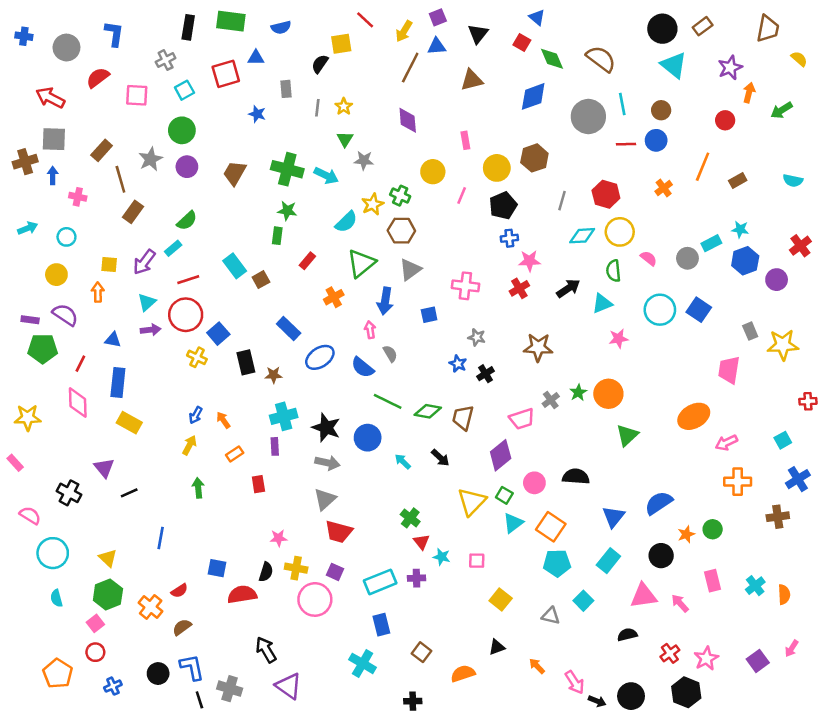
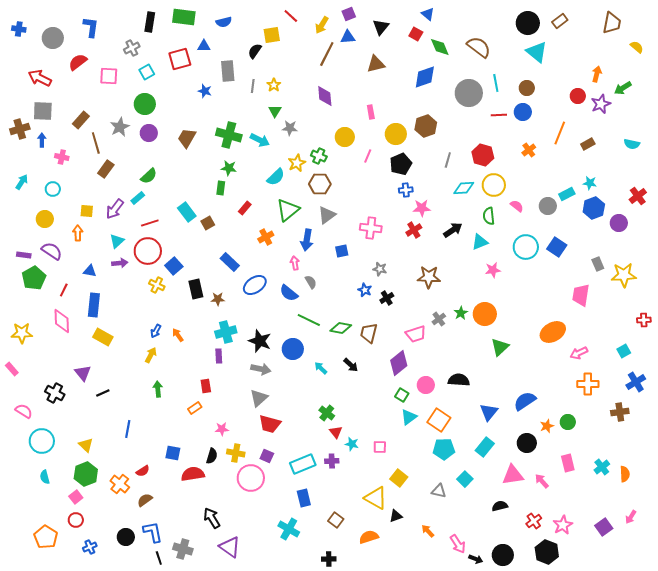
purple star: (730, 68) -> (601, 104), moved
gray rectangle: (286, 89) -> (228, 71), size x1.5
cyan arrow: (28, 228) -> (22, 182), turned -35
green pentagon: (43, 349) -> (34, 278), turned -30
orange rectangle: (235, 454) -> (195, 408), moved
yellow triangle: (472, 502) -> (376, 498), moved, turned -45

